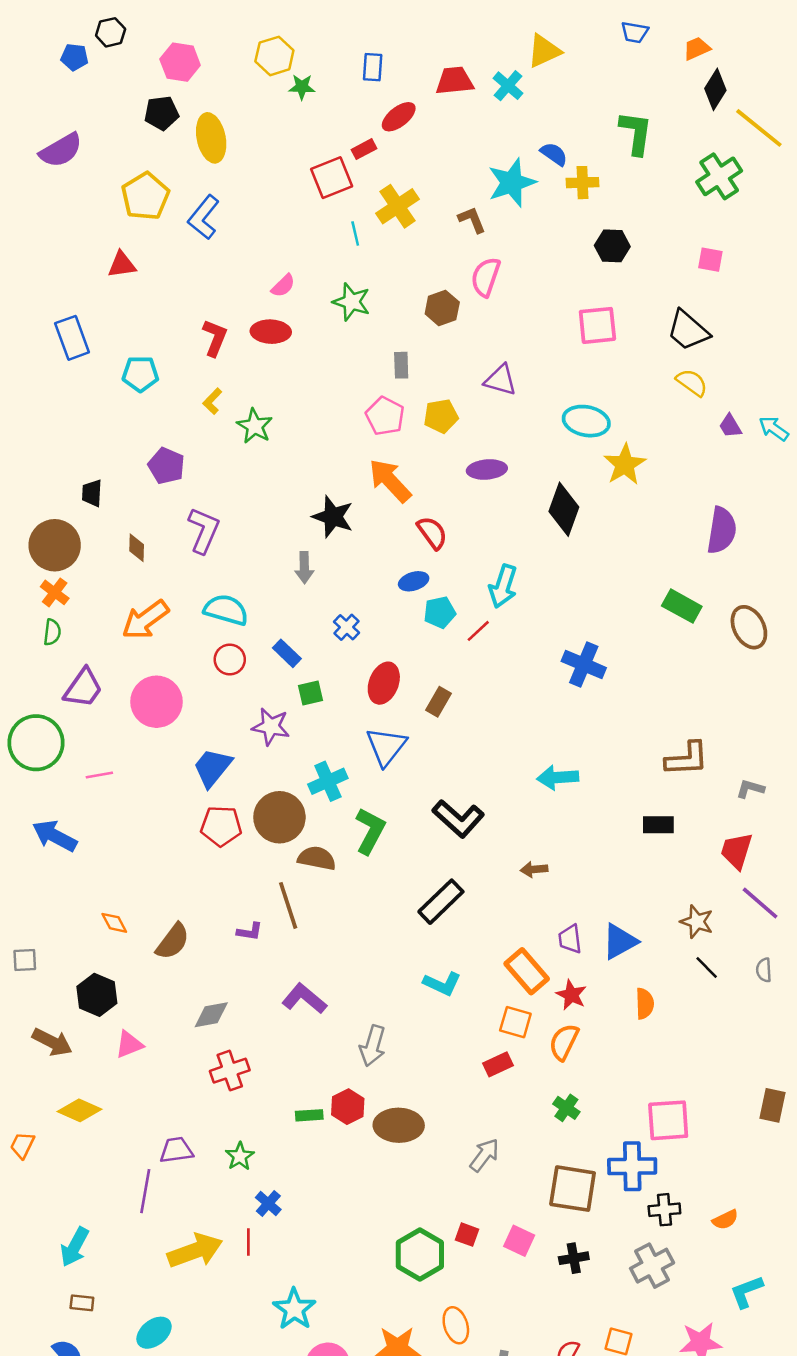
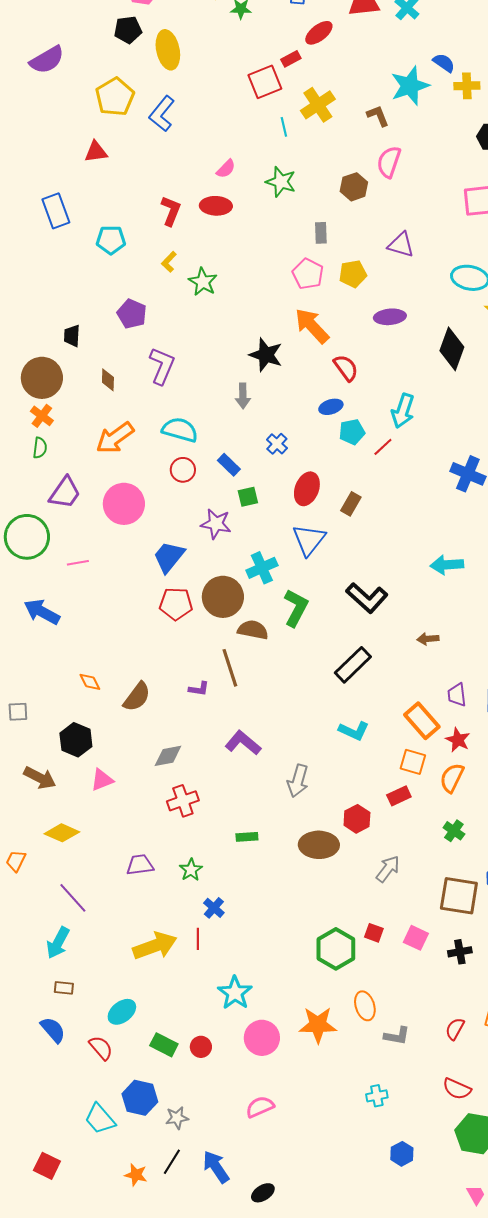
red hexagon: (348, 1107) -> (357, 819), moved
purple line: (145, 1191) -> (73, 898), moved, turned -52

